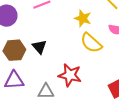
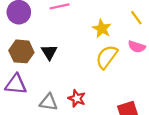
yellow semicircle: (91, 43) -> (107, 57), turned 75
red star: (70, 75) -> (77, 98), moved, size x0.7

